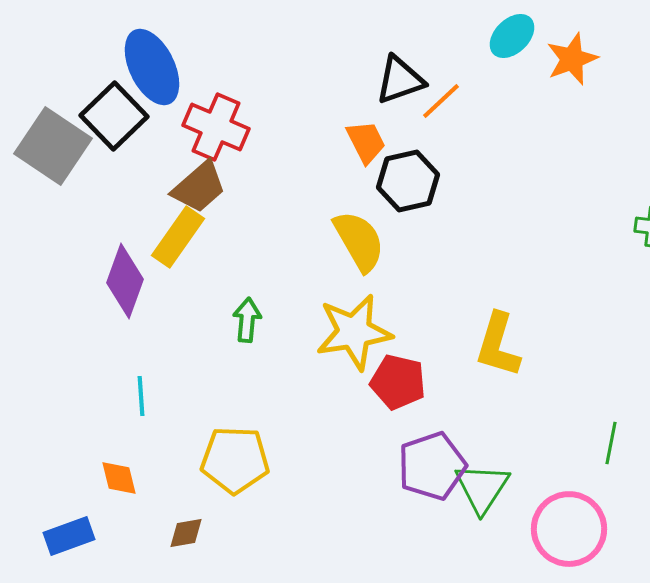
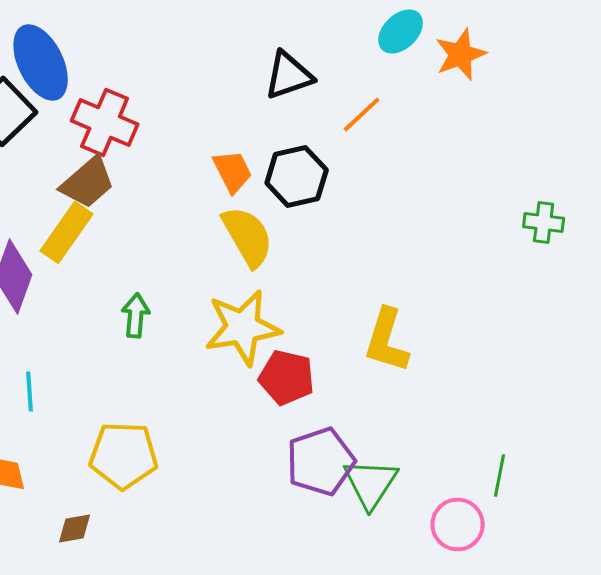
orange line: (441, 101) -> (362, 114), moved
orange trapezoid: (366, 142) -> (233, 171), moved
green line: (611, 443) -> (500, 475), moved
pink circle: (569, 529) -> (458, 524), size x0.7

